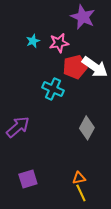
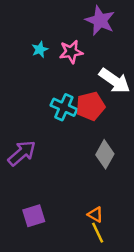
red pentagon: (75, 67) -> (90, 106), moved
orange triangle: (79, 178) -> (95, 215), turned 40

